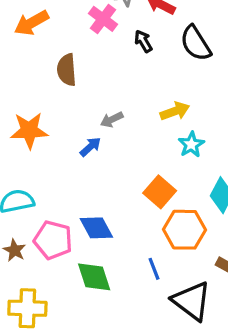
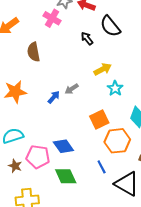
black arrow: (143, 41) -> (87, 38), moved
gray arrow: (112, 120) -> (72, 89), moved
orange square: (160, 192) -> (99, 120), turned 30

